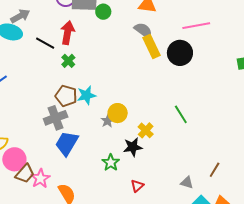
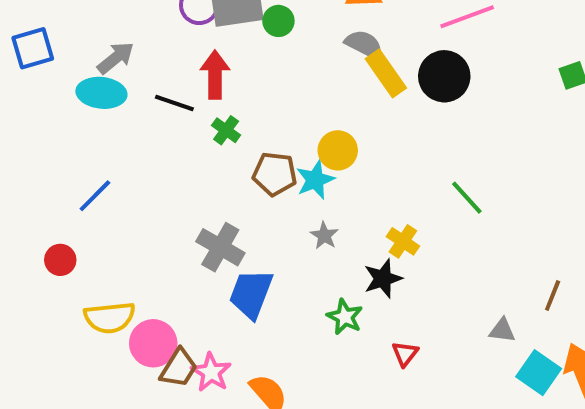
cyan star: (86, 95) -> (315, 180), moved
brown pentagon: (66, 96) -> (275, 174), moved
yellow circle: (118, 113) -> (338, 150), moved
gray cross: (56, 118) -> (220, 247), turned -30

